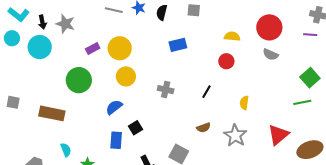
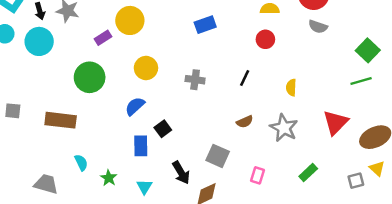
yellow circle: (120, 48) -> (130, 20), moved

